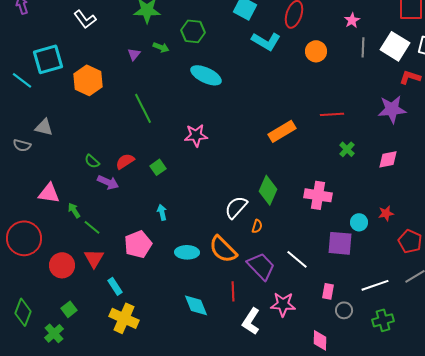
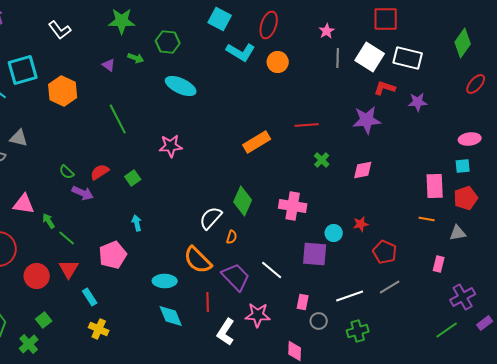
orange circle: (316, 51) -> (278, 62), moved
purple triangle: (134, 54) -> (109, 65), turned -32
cyan ellipse: (187, 252) -> (165, 281), moved
yellow cross: (124, 318) -> (99, 329), size x0.7

